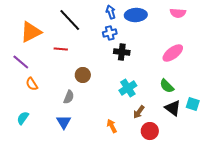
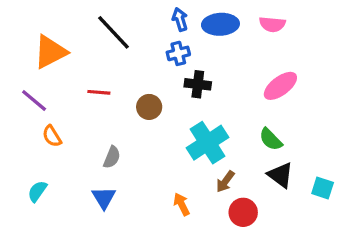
pink semicircle: (178, 13) -> (272, 24), moved
red line: (61, 49) -> (99, 92), moved
brown circle: (83, 75) -> (149, 107), moved
cyan cross: (128, 88) -> (207, 143), size x1.4
cyan square: (193, 104) -> (323, 188), moved

